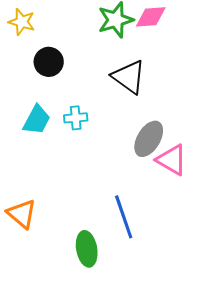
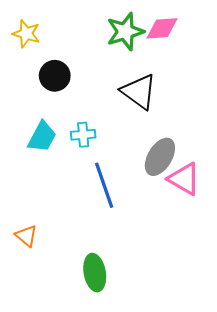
orange triangle: (22, 214) -> (26, 236), size x0.7
blue line: (124, 217) -> (104, 185), moved

